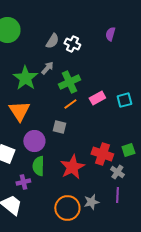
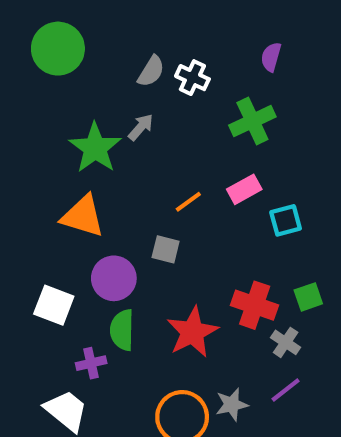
green cross: (69, 82) -> (252, 121), moved
cyan square: (124, 100) -> (286, 220), moved
orange triangle: (19, 111) -> (83, 216), turned -40
purple line: (117, 195) -> (286, 390), turned 49

